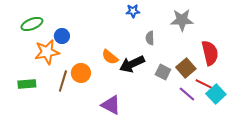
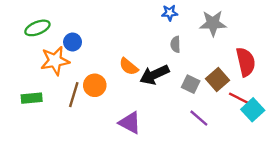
blue star: (133, 11) -> (170, 13), moved
purple line: (187, 94) -> (199, 118), moved

